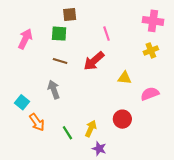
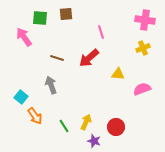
green square: (59, 34) -> (40, 18), moved
pink arrow: (25, 39) -> (24, 37), turned -60
red circle: (122, 119) -> (116, 127), moved

